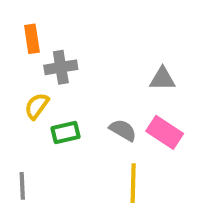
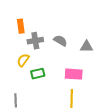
gray semicircle: (123, 130) -> (60, 41), moved
pink rectangle: (165, 132) -> (74, 74), moved, turned -30

